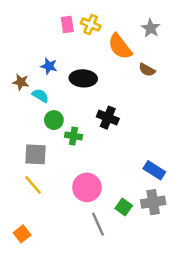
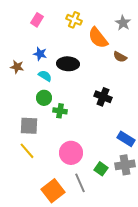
pink rectangle: (67, 24) -> (37, 20), moved, turned 40
cyan semicircle: (40, 96) -> (45, 76), moved
black cross: (108, 118) -> (103, 97), moved
orange square: (22, 234) -> (53, 191), moved, size x1.6

